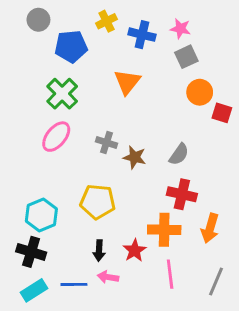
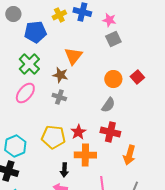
blue cross: (142, 35) -> (82, 12), moved
orange circle: (200, 92) -> (113, 79), moved
red square: (222, 113) -> (137, 77), turned 32
brown star: (135, 157) -> (60, 75), moved
orange cross: (164, 230) -> (85, 155), moved
black arrow: (99, 250) -> (64, 170), moved
red star: (135, 250) -> (78, 132), moved

